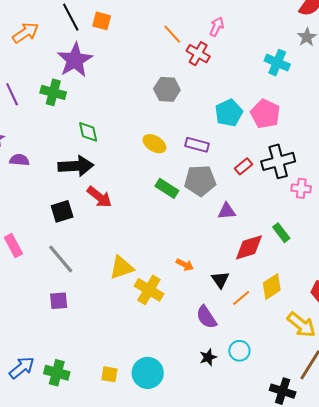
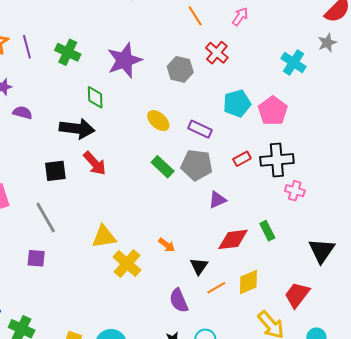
red cross: (198, 54) -> (217, 53), moved
purple star: (75, 60) -> (124, 60), moved
purple triangle: (227, 211) -> (217, 200), turned -30

